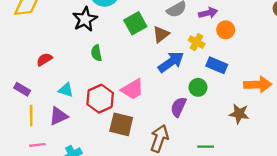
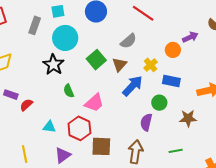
purple arrow: (208, 13) -> (190, 37), moved
yellow cross: (197, 42) -> (151, 65), turned 32
purple rectangle: (22, 89) -> (11, 95), moved
pink trapezoid: (132, 89) -> (94, 103), moved
brown star: (239, 114) -> (188, 118), moved
purple triangle: (58, 116) -> (63, 155), moved

